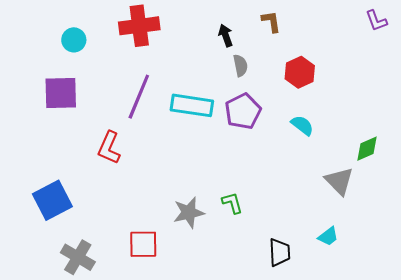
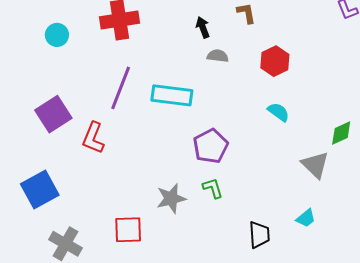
gray semicircle: (240, 65) -> (218, 56), turned -70
purple square: (61, 93) -> (53, 114), moved, turned -30
purple pentagon: (243, 111) -> (211, 146), moved

